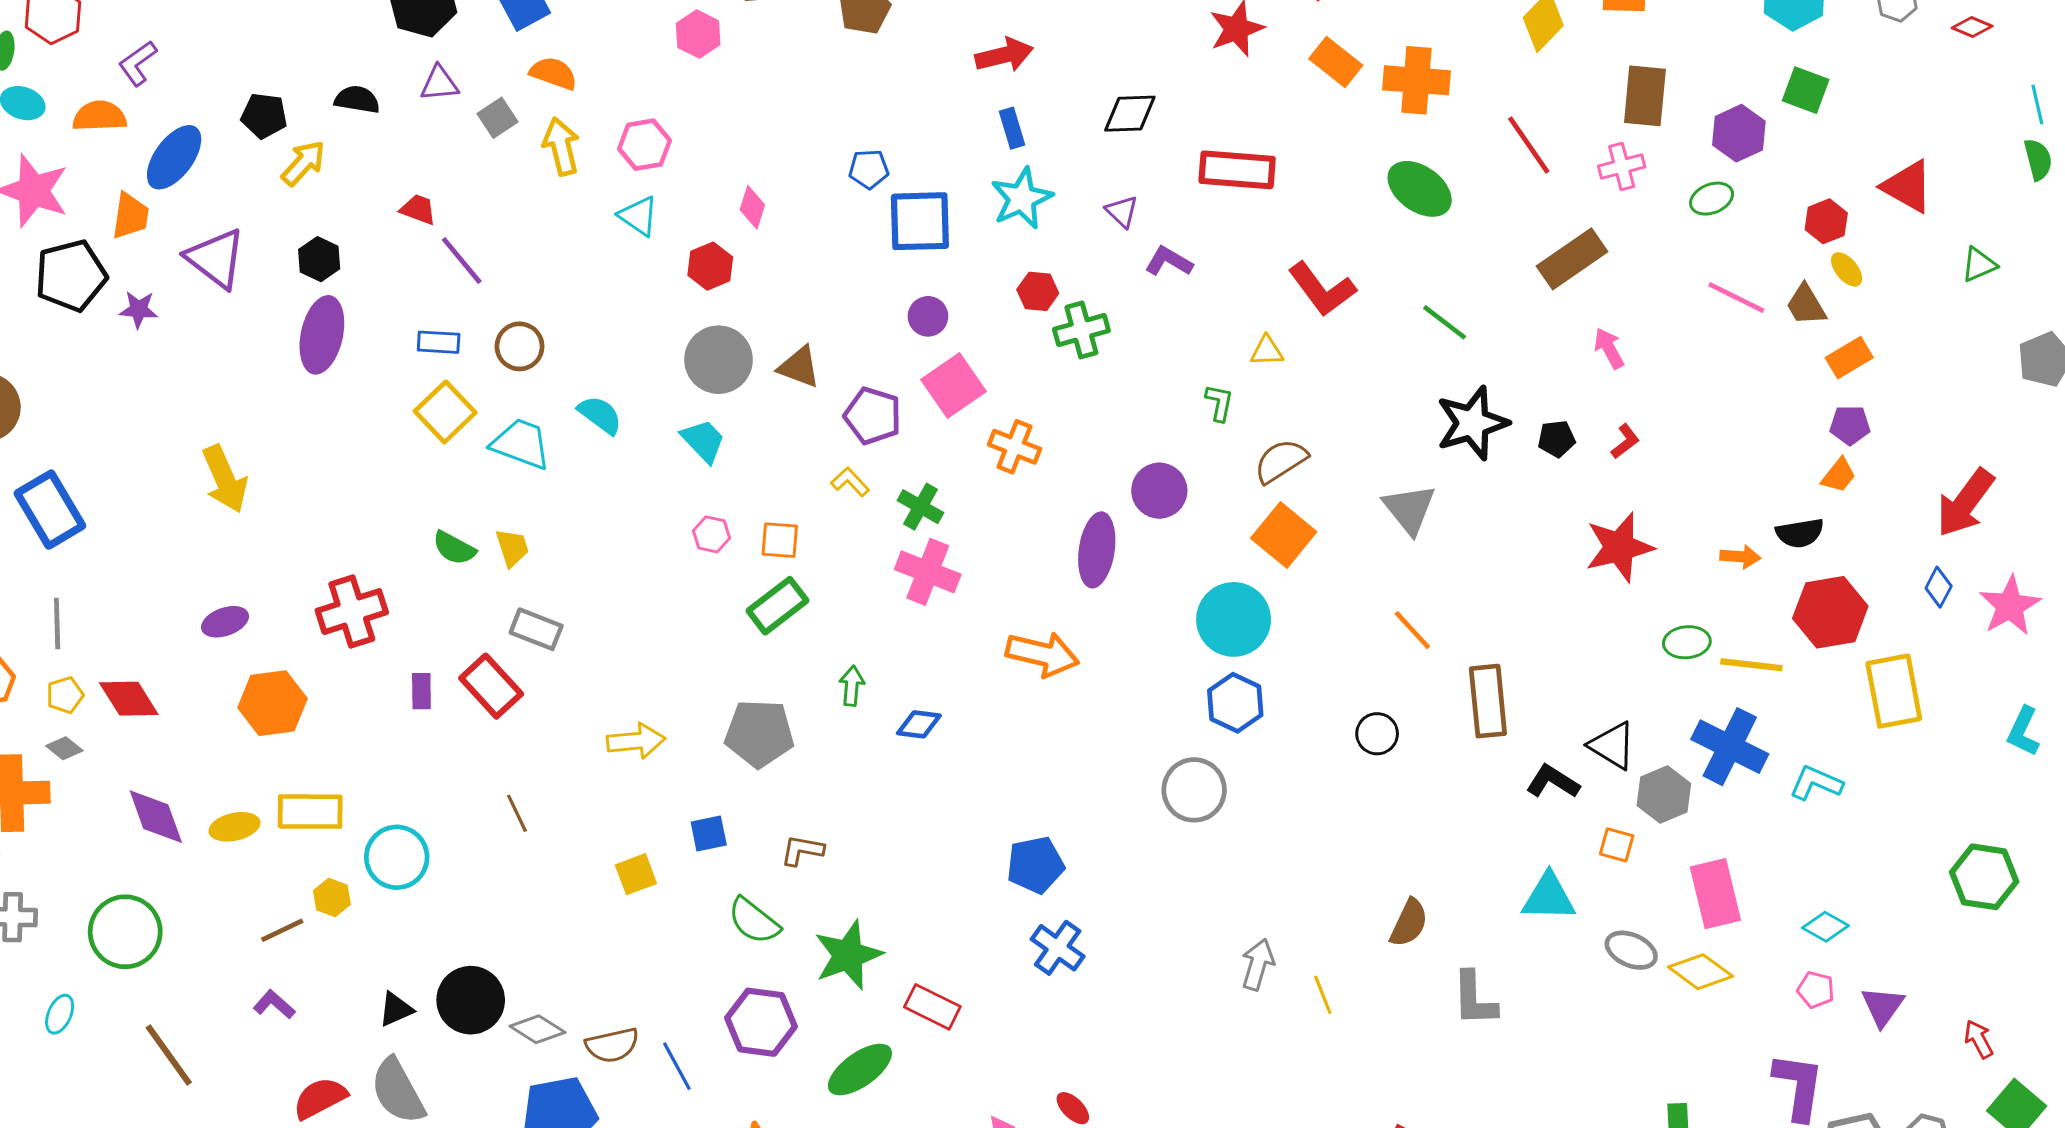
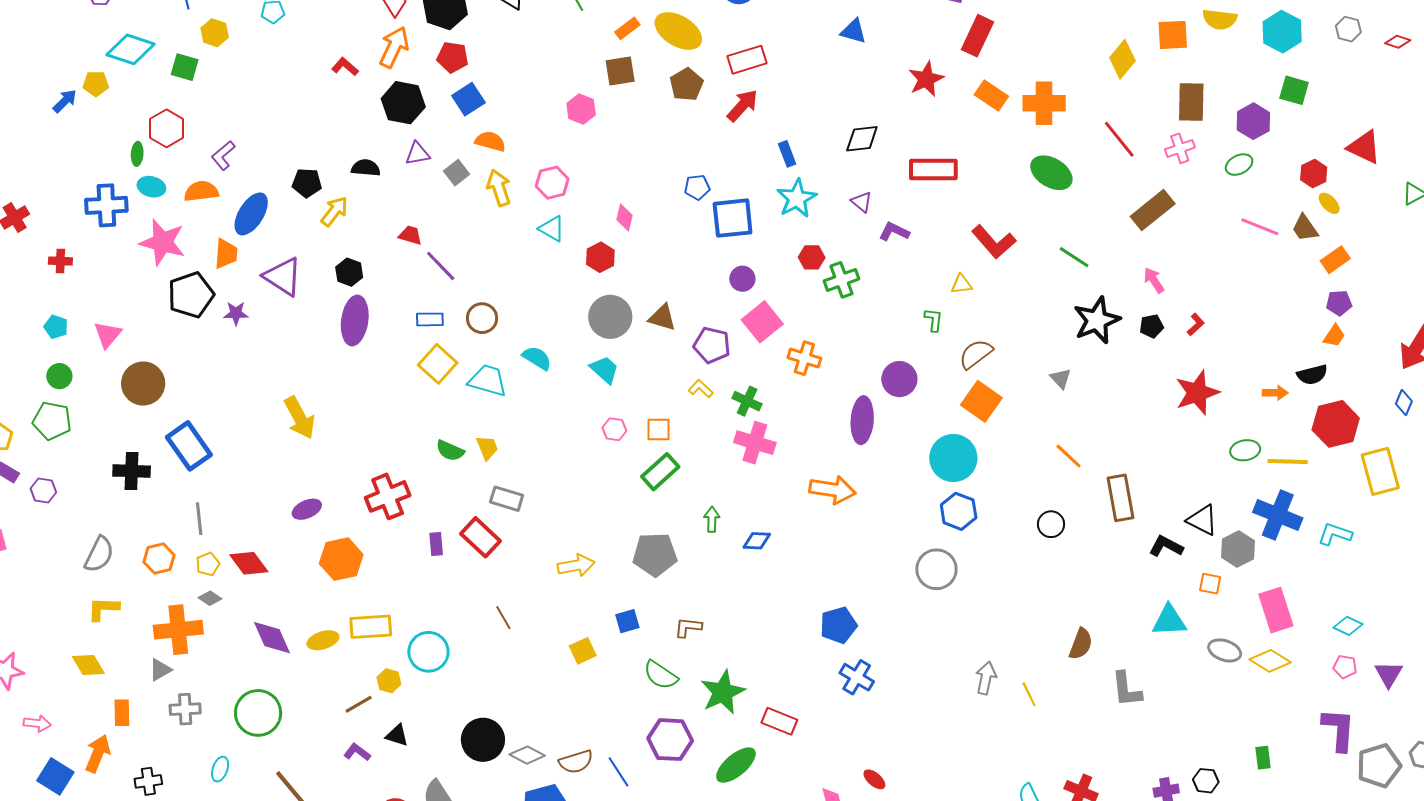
red arrow: (1004, 55) -> (743, 105), moved, turned -30
pink arrow: (1609, 348) -> (1154, 280), moved
gray triangle: (1409, 509) -> (1061, 379), size x0.6
black triangle: (396, 1009) -> (397, 735), moved, turned 45

